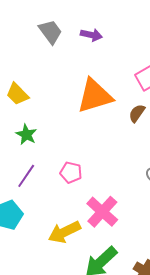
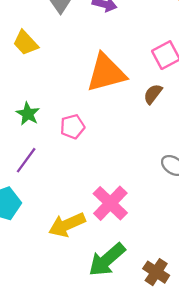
yellow trapezoid: (17, 94) -> (26, 43), moved
pink pentagon: (71, 172) -> (72, 127), moved, turned -30

